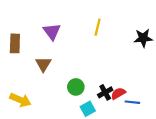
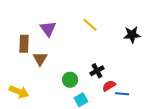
yellow line: (98, 27) -> (90, 25), turned -63
brown rectangle: (15, 43) -> (24, 44), moved
black cross: (105, 92) -> (97, 71), moved

